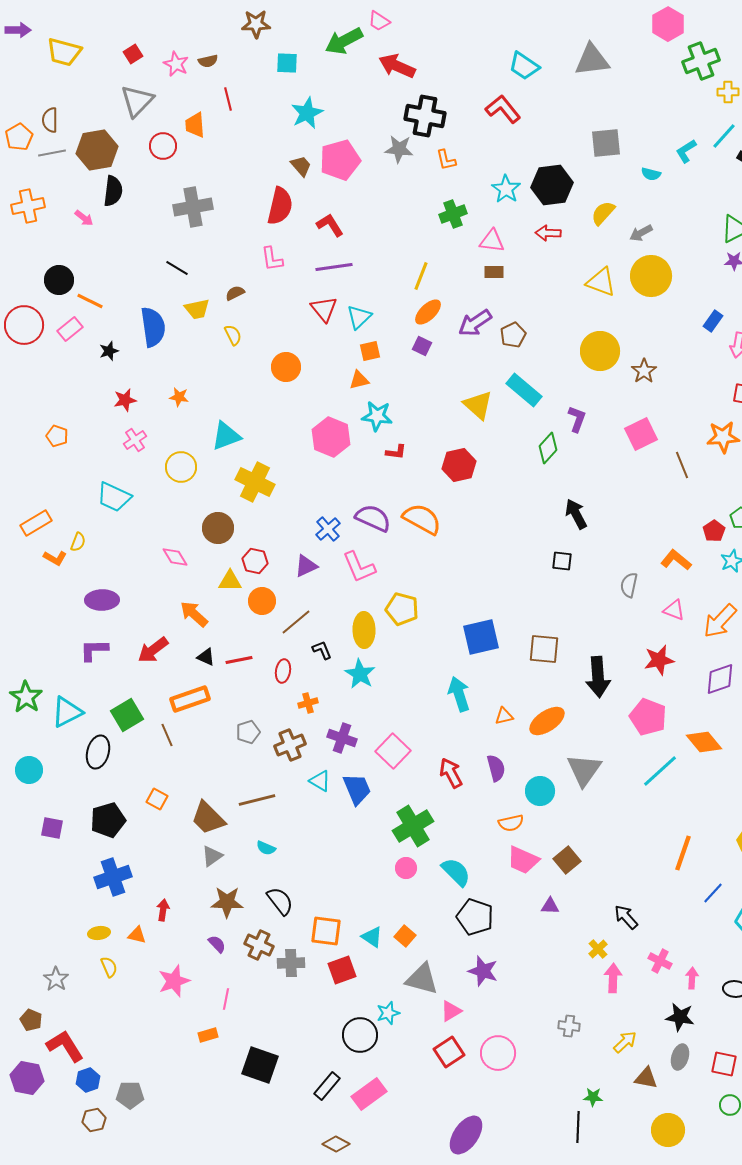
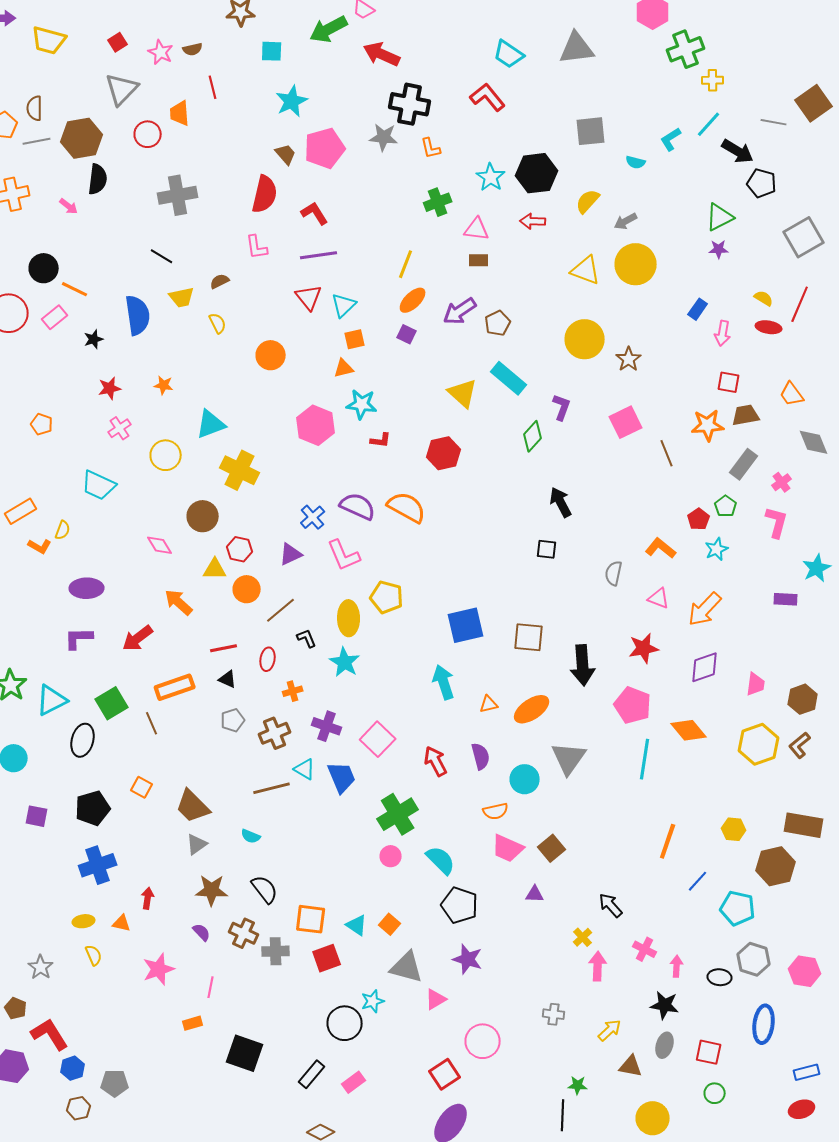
black triangle: (206, 657) -> (228, 679), moved
cyan line: (660, 771) -> (645, 759), turned -39
brown line: (257, 800) -> (272, 788), moved
red square: (449, 1052) -> (445, 1074), moved
pink rectangle: (369, 1094) -> (354, 1082), size x0.7

